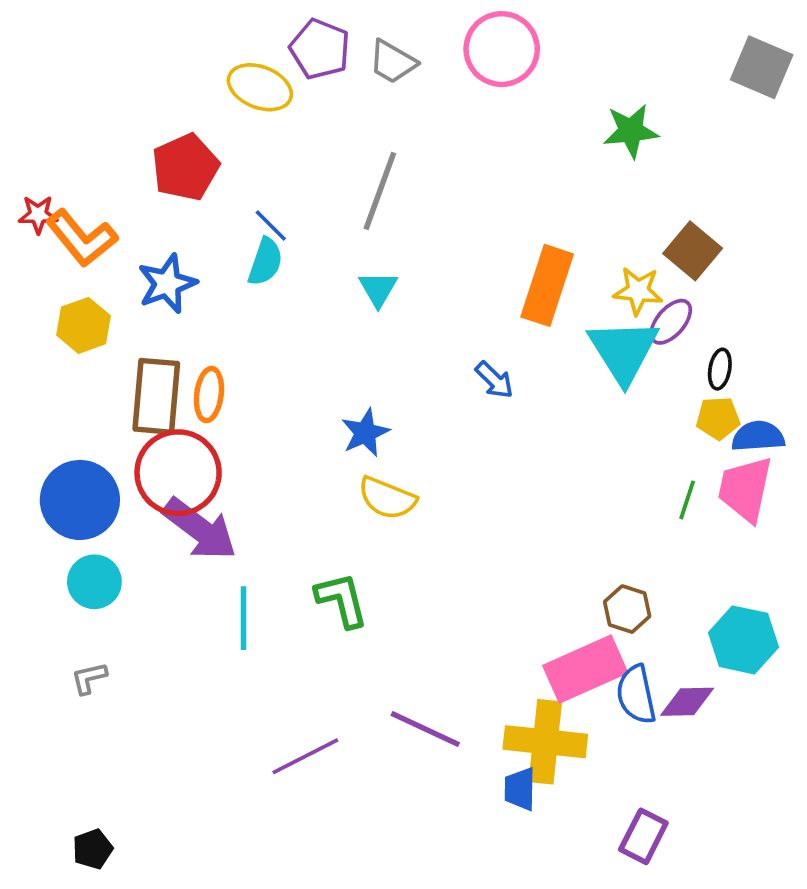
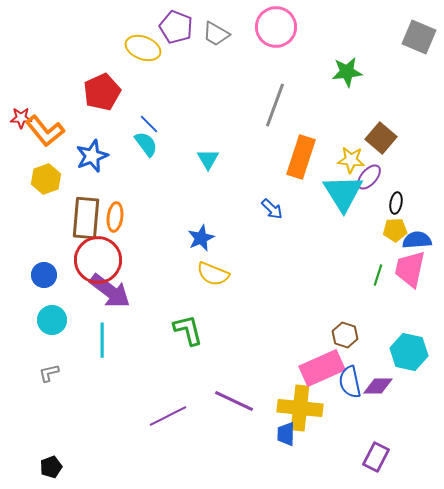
gray line: (380, 191) -> (275, 105), moved
cyan semicircle: (265, 262) -> (146, 144), turned -56
blue circle: (80, 500) -> (44, 275), size x0.6
cyan line: (244, 618) -> (102, 340), moved
purple rectangle: (643, 836) -> (376, 457), moved

